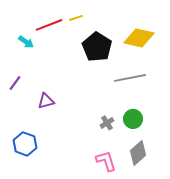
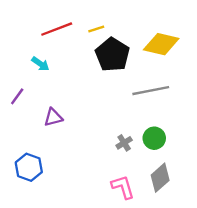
yellow line: (76, 18) -> (96, 29), moved
cyan arrow: (26, 42) -> (40, 64), moved

